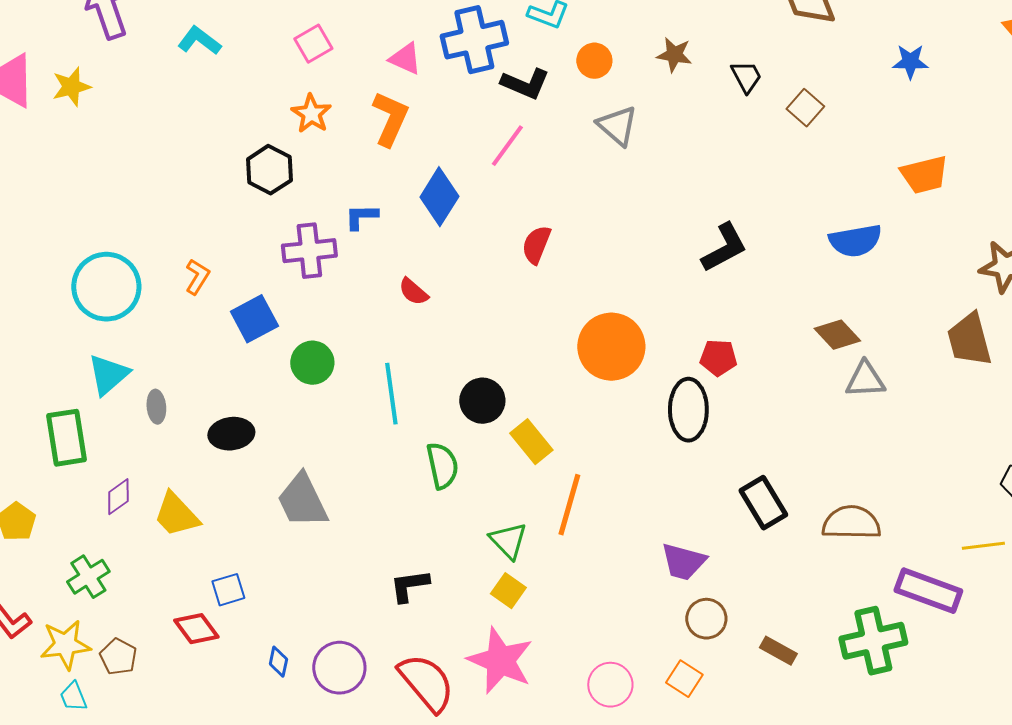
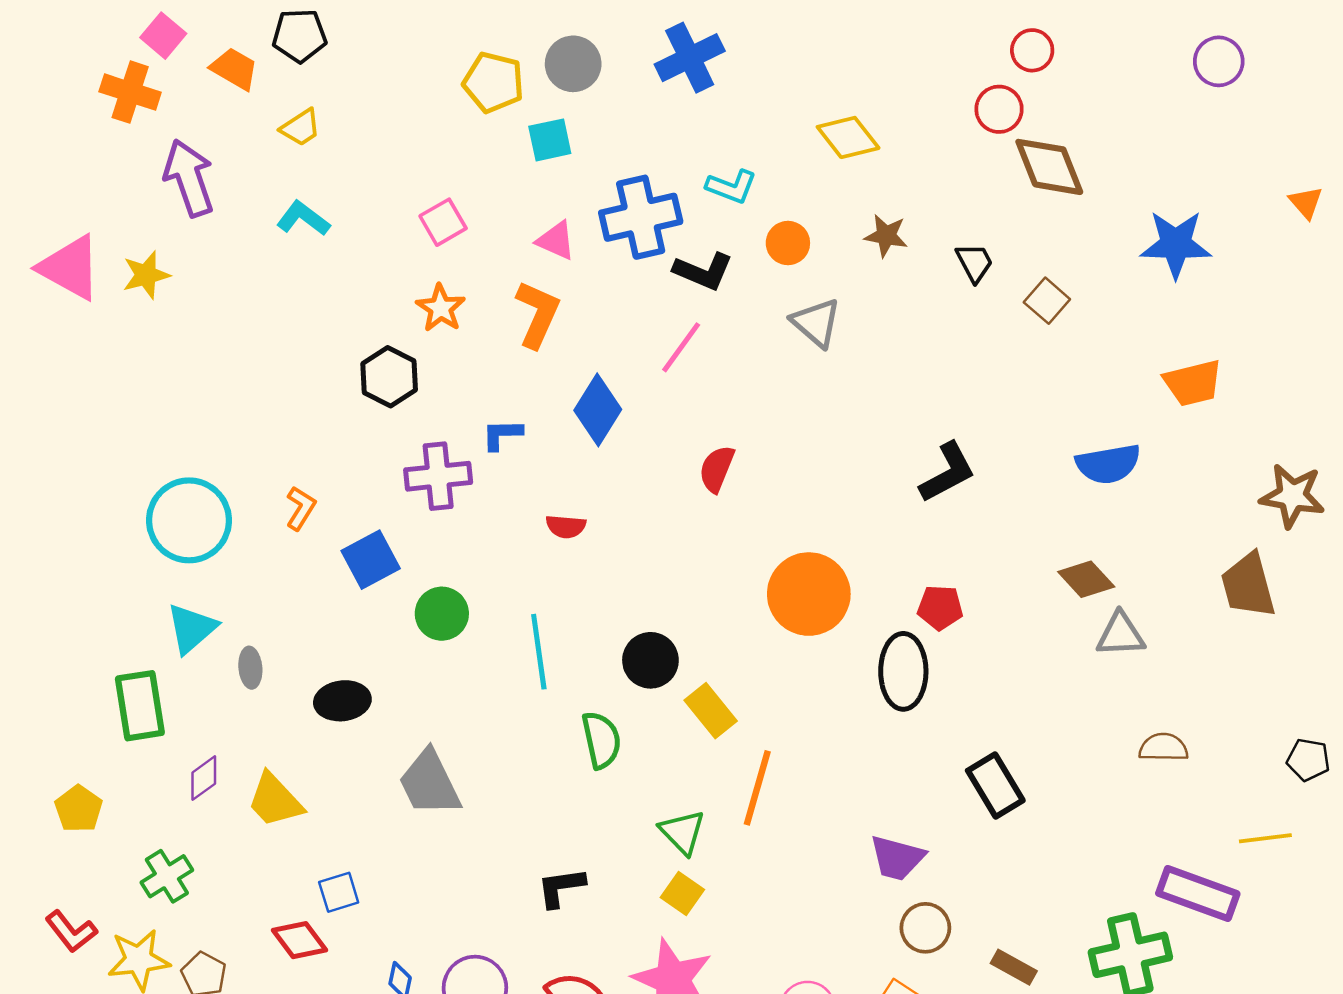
blue star: (910, 62) -> (1176, 244), size x1.6
red semicircle: (413, 292) -> (566, 527), turned -36
brown semicircle: (851, 523) -> (1163, 747), moved, size x0.7

